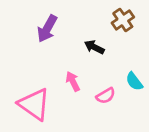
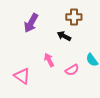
brown cross: (123, 20) -> (74, 17), moved, turned 35
pink triangle: (34, 104) -> (22, 76), size x0.7

